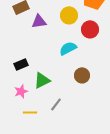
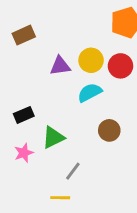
yellow circle: (69, 15) -> (91, 60), moved
purple triangle: (39, 21) -> (60, 66), moved
yellow line: (30, 112) -> (60, 198), moved

